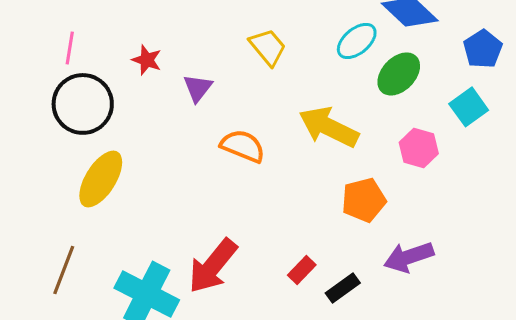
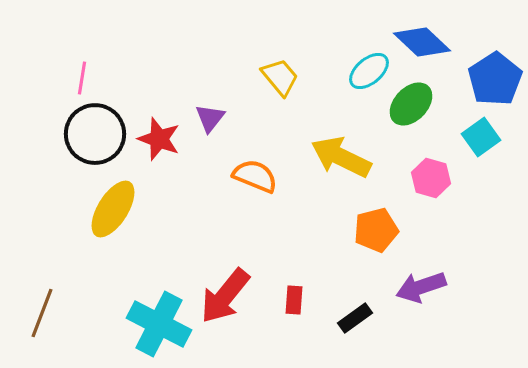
blue pentagon: (483, 49) -> (495, 79), size x1.4
red star: (147, 60) -> (159, 139), moved, size x1.4
brown line: (64, 270) -> (42, 313), moved
red rectangle: (302, 270) -> (294, 300), moved, turned -40

